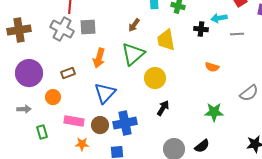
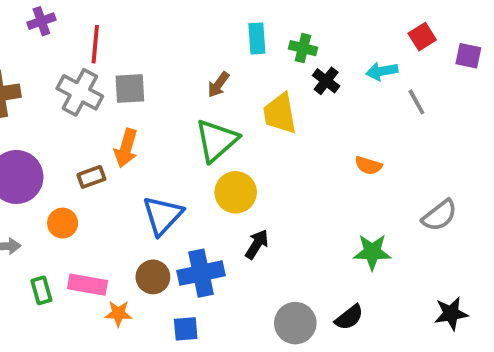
black cross: (201, 29) -> (326, 81), moved, turned 32
gray line: (237, 34) -> (416, 102), turned 64
orange arrow: (99, 58) -> (126, 148), moved
yellow circle: (155, 78) -> (236, 192), moved
black arrow: (163, 108) -> (257, 244), moved
pink rectangle: (74, 121) -> (88, 285), moved

